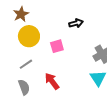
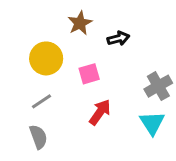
brown star: (21, 14) -> (80, 23), moved
red arrow: (52, 81) -> (100, 112), moved, turned 72

